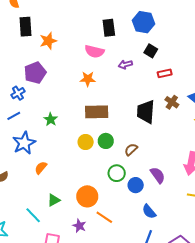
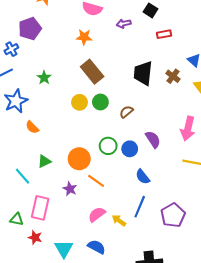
brown cross: (172, 102) -> (173, 76), moved
brown rectangle: (97, 112) -> (92, 72), turned 50
orange semicircle: (41, 168) -> (32, 127), turned -88
green circle: (117, 173) -> (108, 146), moved

